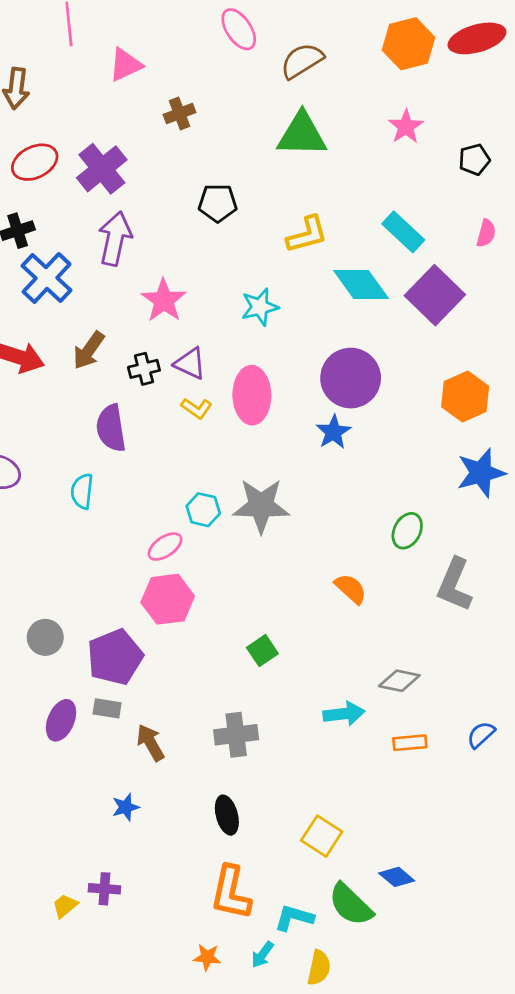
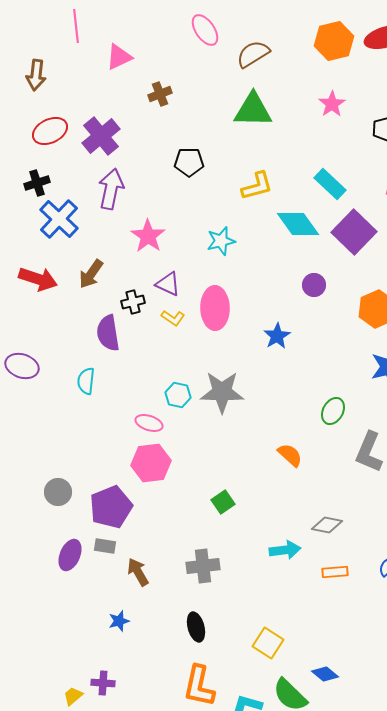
black cross: (144, 369) -> (133, 302), moved
purple circle: (351, 378) -> (314, 285), moved, size x0.5
pink ellipse: (165, 547) -> (149, 423), turned 52

